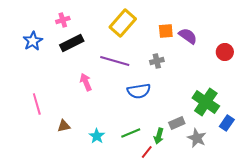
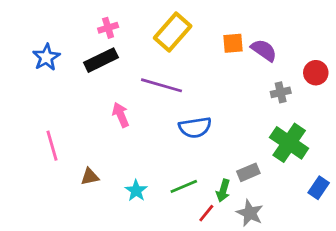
pink cross: (63, 20) -> (108, 28), moved
gray cross: (157, 61) -> (281, 92), moved
blue rectangle: (227, 123) -> (319, 188), moved
gray star: (197, 138) -> (250, 213), moved

